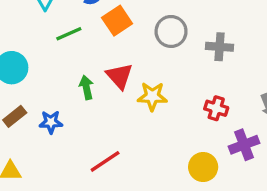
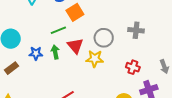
gray circle: (171, 31) -> (104, 38), moved
green line: (69, 34) -> (58, 30), moved
blue star: (51, 122) -> (36, 53), moved

